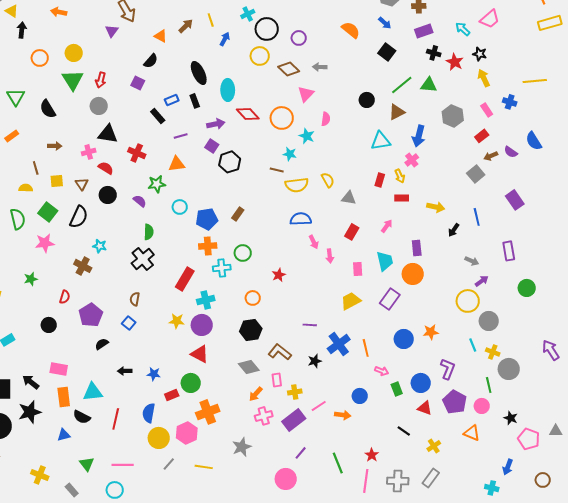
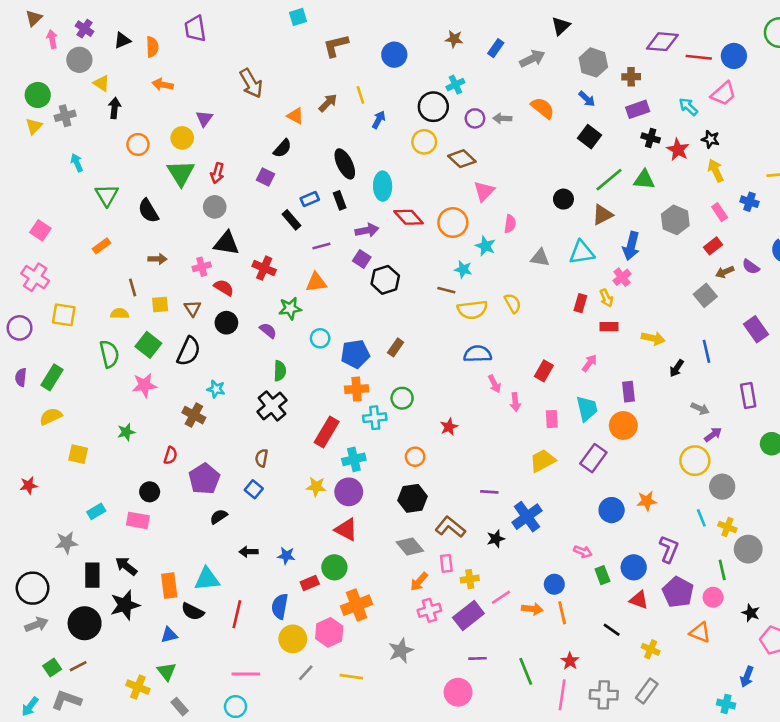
cyan cross: (248, 14) -> (455, 85), moved
purple triangle: (112, 31) -> (204, 118), moved
gray arrow: (320, 67) -> (502, 118), moved
gray triangle: (349, 198) -> (540, 258), moved
orange line: (366, 348) -> (562, 613), moved
pink rectangle: (59, 369) -> (138, 520), moved
yellow cross: (434, 446) -> (651, 649), turned -32
purple line: (301, 453) -> (478, 658), turned 48
green triangle: (87, 464) -> (167, 671), moved

